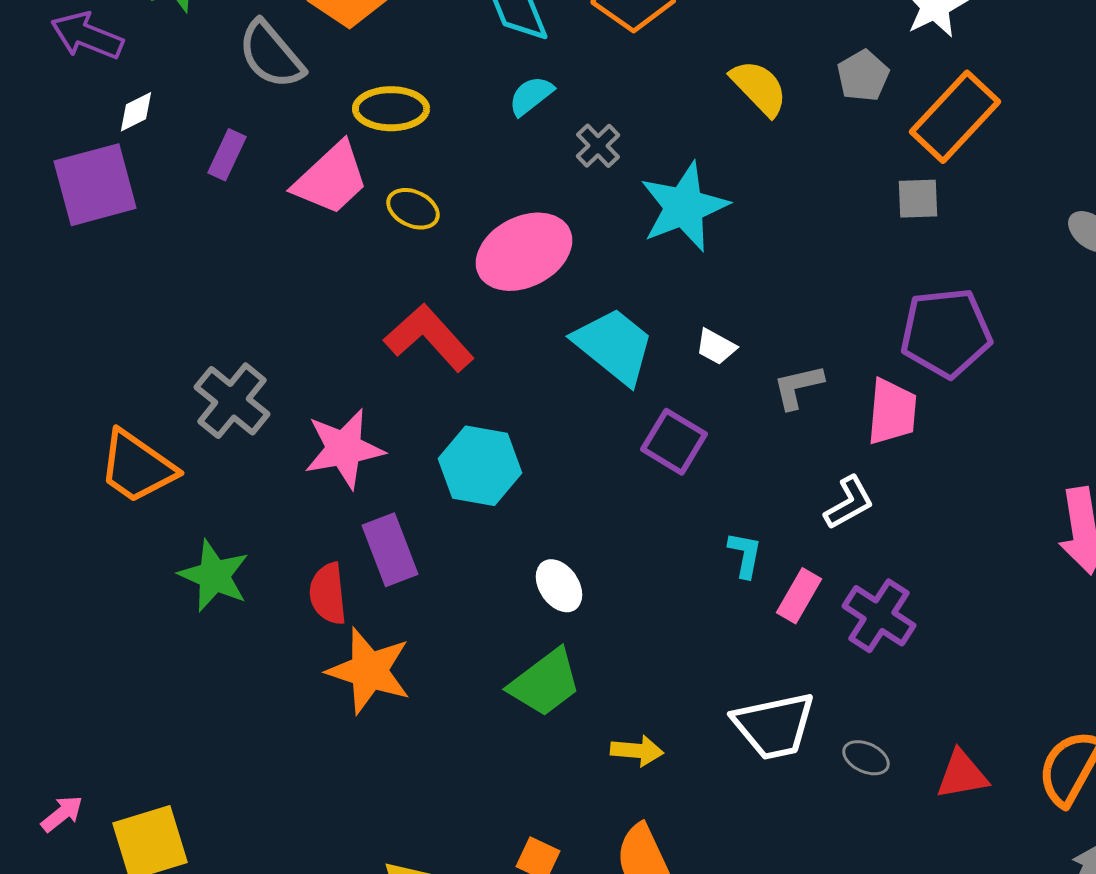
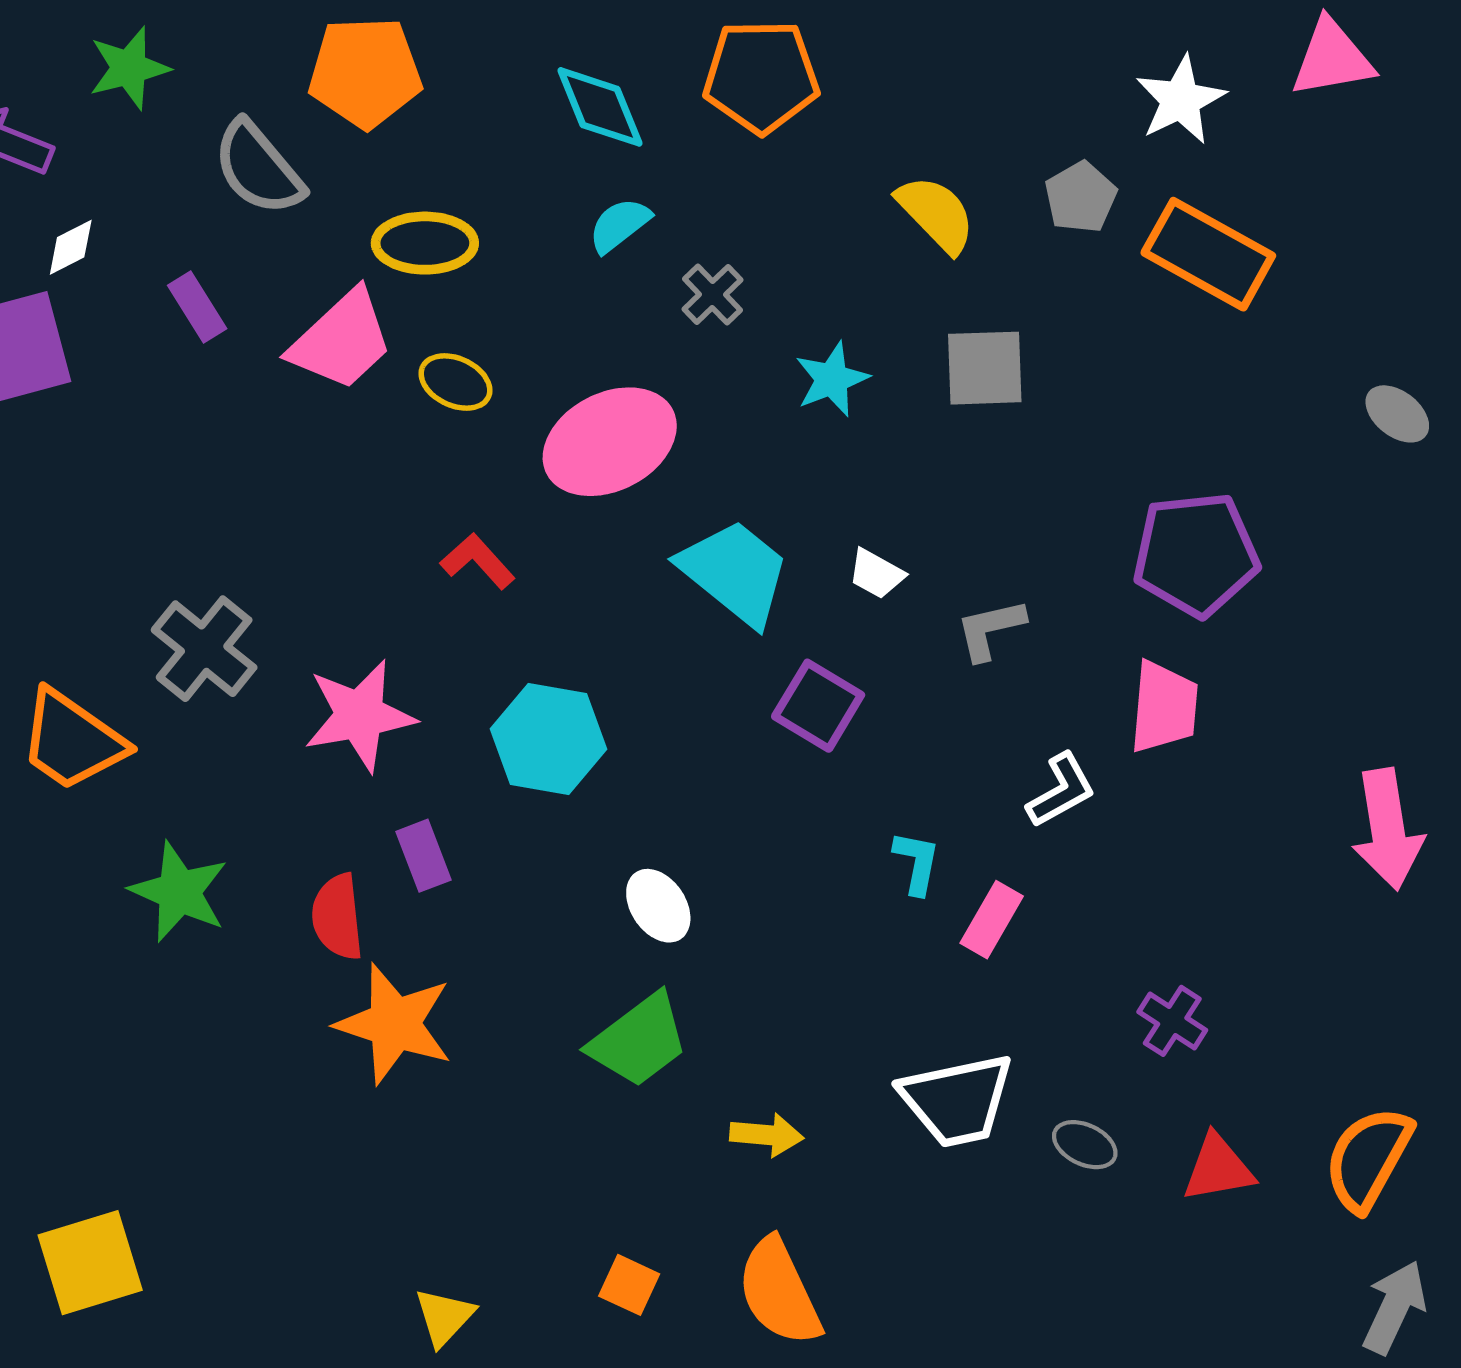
orange rectangle: (955, 117) -> (1208, 254), turned 76
purple rectangle: (227, 155) -> (197, 307), turned -57
gray square: (918, 199) -> (985, 368), moved, size x1.4
cyan star: (684, 207) -> (832, 379), size x0.6
red L-shape: (429, 338) -> (478, 561), size x0.6
pink trapezoid: (892, 412) -> (1164, 707), moved
purple rectangle: (390, 550) -> (424, 856), size x0.7
purple cross: (879, 616) -> (1172, 1021), moved, size x0.7

